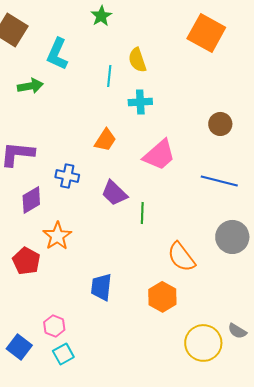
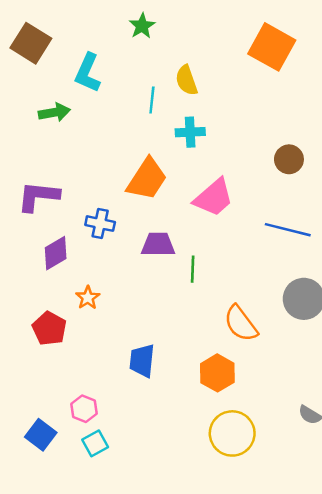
orange trapezoid: (105, 140) -> (147, 179), size x1.5
purple trapezoid: (114, 193) -> (158, 245), turned 136
orange star: (57, 236) -> (88, 298), size x0.7
yellow circle: (203, 343) -> (232, 433), moved

